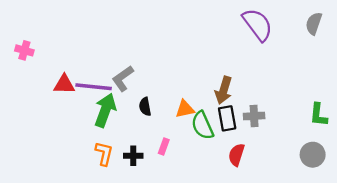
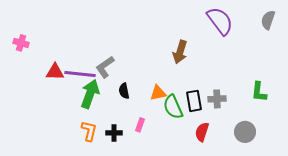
brown arrow: (224, 90) -> (180, 52), moved
green L-shape: (318, 115) -> (259, 92), moved
gray circle: (313, 155) -> (245, 132), moved

